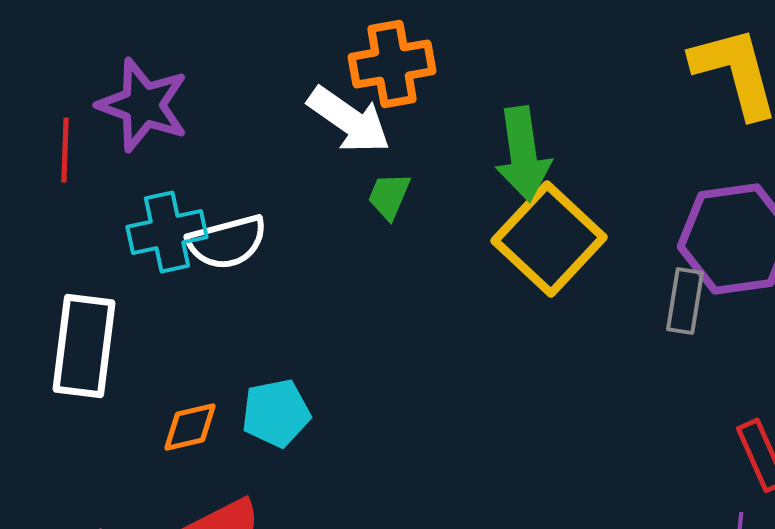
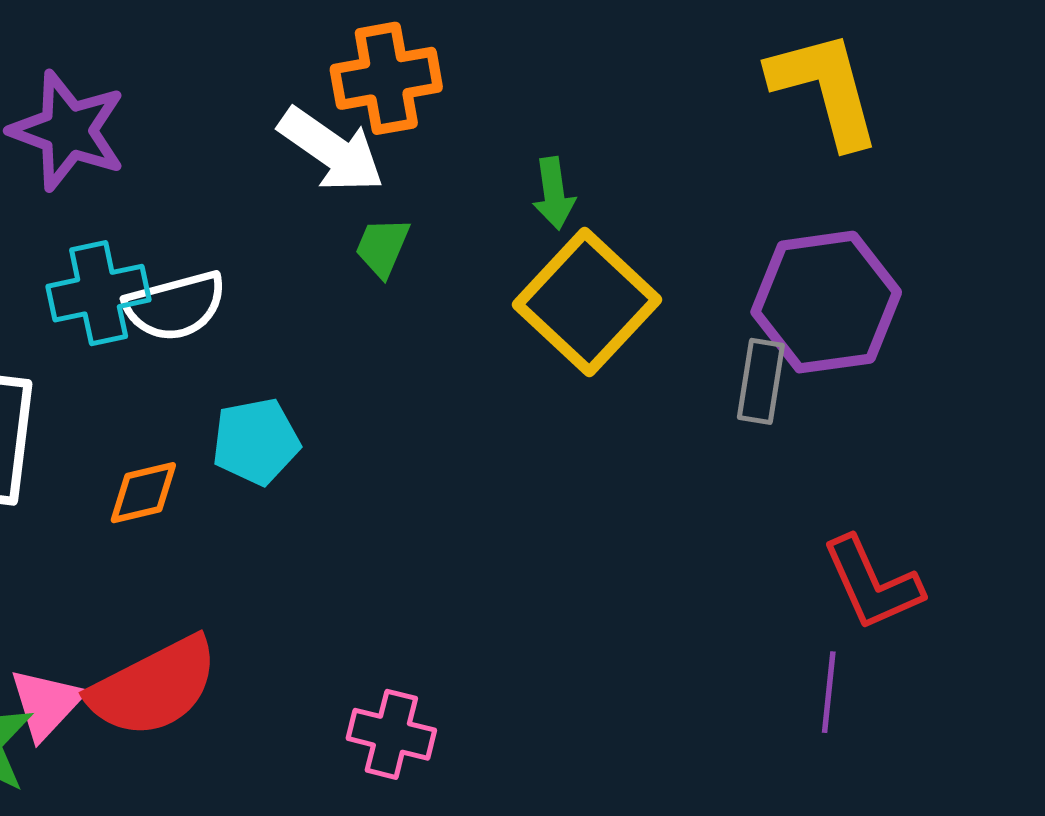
green arrow: (523, 154) -> (554, 193), size x0.6
cyan pentagon: (276, 413) -> (256, 441), moved
orange diamond: (190, 427) -> (143, 493), moved

